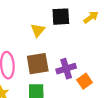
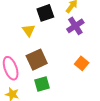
purple cross: (66, 69) -> (75, 26), moved

